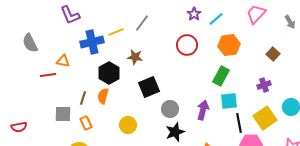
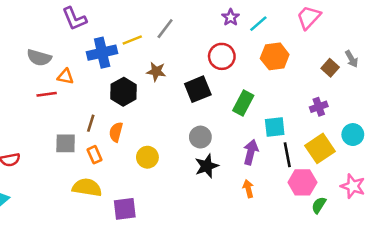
gray arrow: (290, 22) -> (352, 59), moved
gray semicircle: (30, 43) -> (39, 58), moved, turned -48
green rectangle: (221, 76) -> (243, 103), moved
black square: (149, 87) -> (198, 89), moved
orange semicircle: (103, 96) -> (116, 132), moved
purple arrow: (203, 110) -> (251, 152), moved

